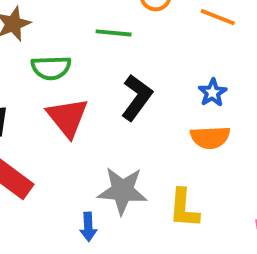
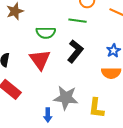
green line: (114, 33) -> (78, 21), moved
green semicircle: (51, 68) -> (46, 33), moved

